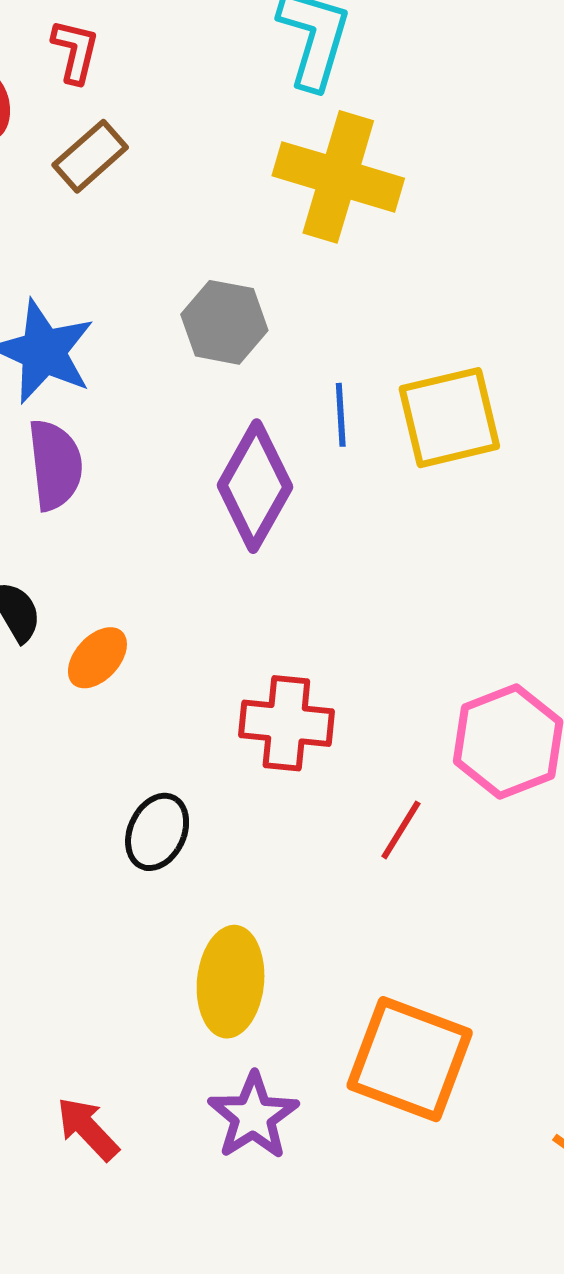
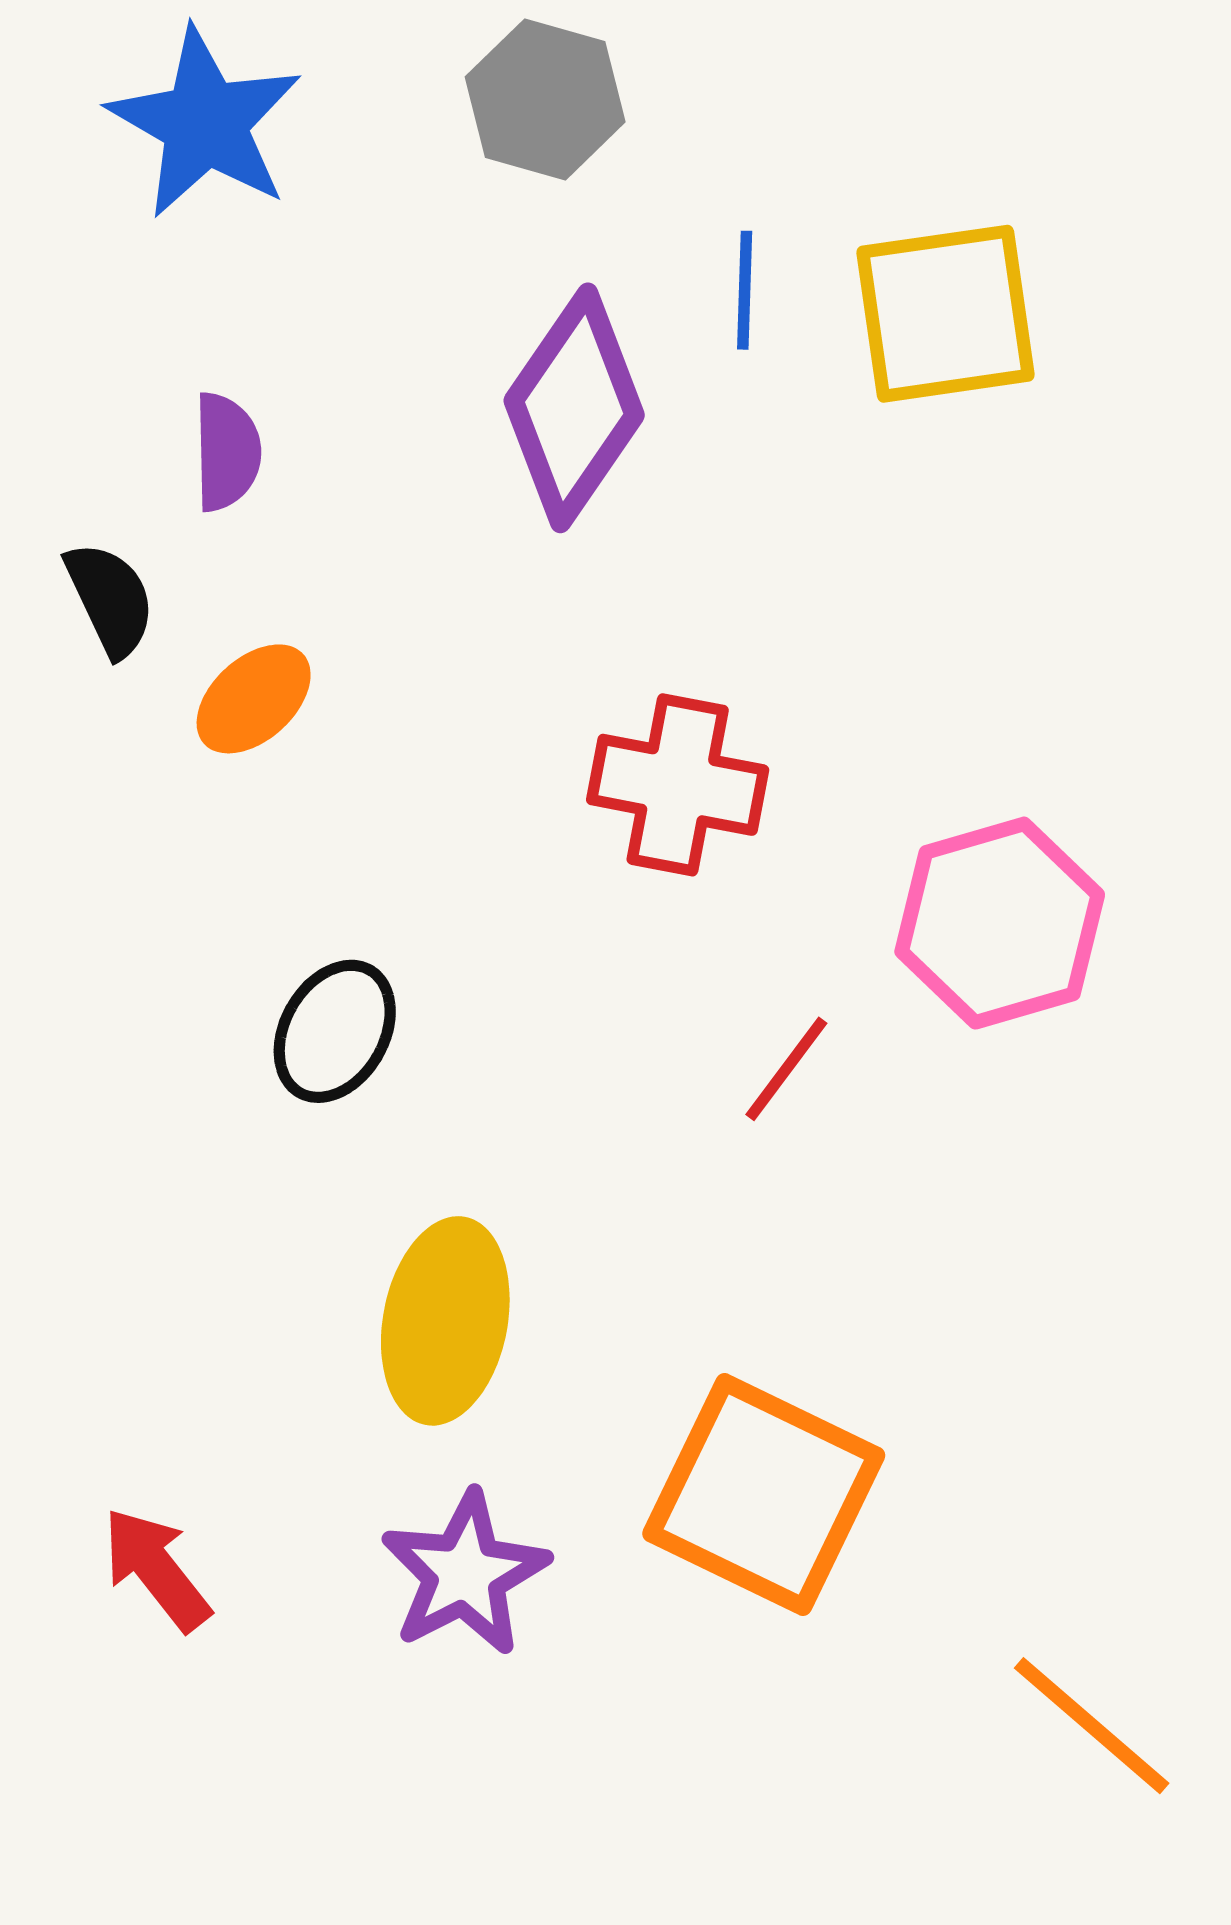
purple semicircle: (55, 465) -> (227, 452), moved, size x0.7
red cross: (286, 723) -> (678, 785), moved

